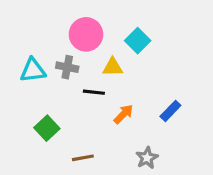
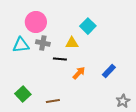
pink circle: (86, 34) -> (36, 22), moved
green square: (47, 128) -> (23, 94), moved
gray star: (147, 158) -> (123, 101), moved

